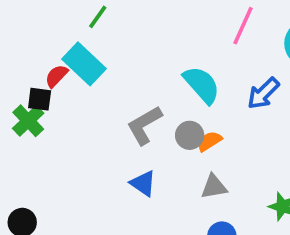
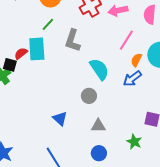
cyan rectangle: (84, 64) -> (37, 49), turned 35
gray L-shape: (144, 125) -> (73, 41), moved, turned -50
orange semicircle: (209, 141) -> (136, 60), moved, turned -40

